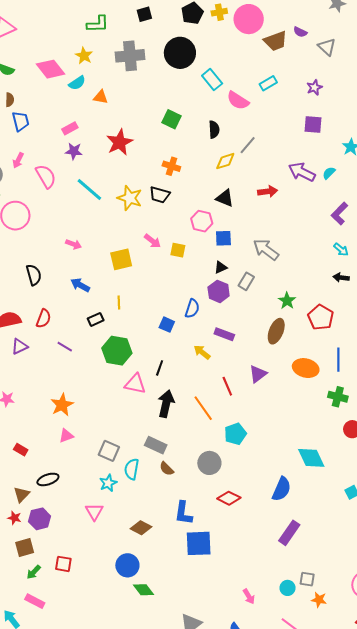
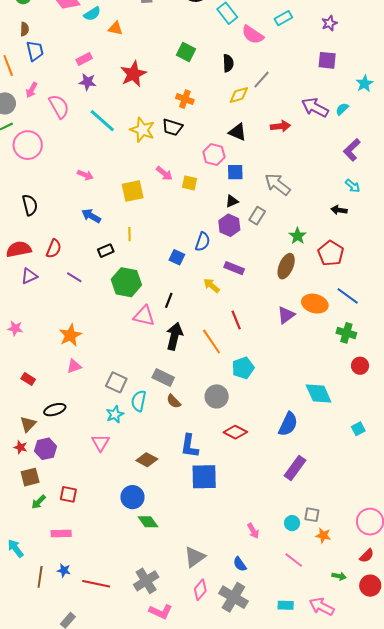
black semicircle: (34, 275) -> (30, 205), moved
black arrow: (341, 278) -> (339, 210), moved
blue line: (338, 360) -> (348, 296), turned -55
purple triangle: (258, 374) -> (286, 315), moved
pink rectangle: (35, 601) -> (61, 533), moved, turned -30

